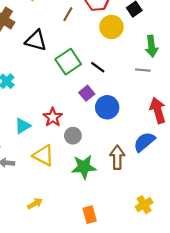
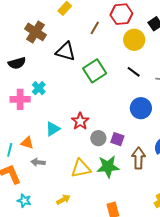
black line: (98, 67) -> (134, 72), moved
purple square: (87, 93) -> (117, 139), moved, turned -32
blue circle: (107, 107) -> (141, 108), moved
yellow triangle: (43, 155) -> (81, 168), moved, turned -40

